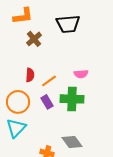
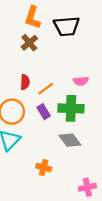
orange L-shape: (23, 16) -> (33, 18), moved, turned 115
gray diamond: (72, 142) -> (70, 140), moved

